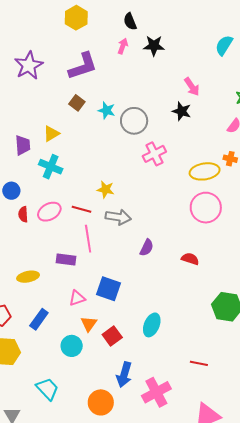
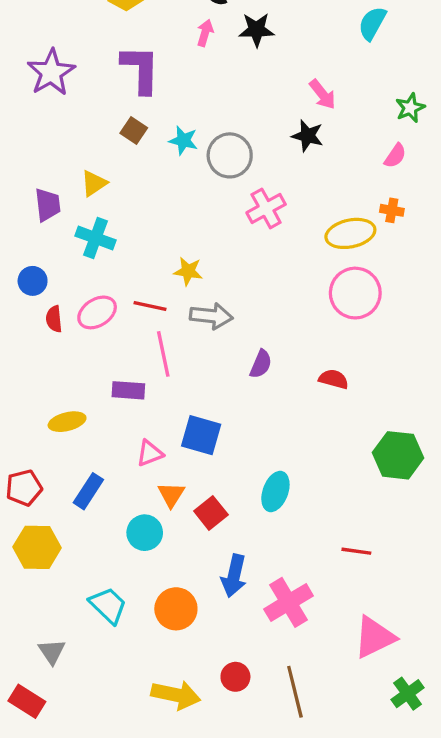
purple L-shape: (83, 66) -> (141, 69), turned -68
orange circle: (101, 402) -> (176, 609), moved

